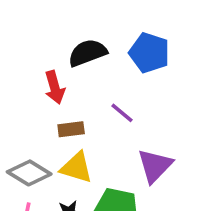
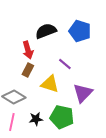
brown rectangle: (71, 129) -> (28, 70), moved, turned -56
yellow triangle: (76, 168) -> (50, 84), moved

